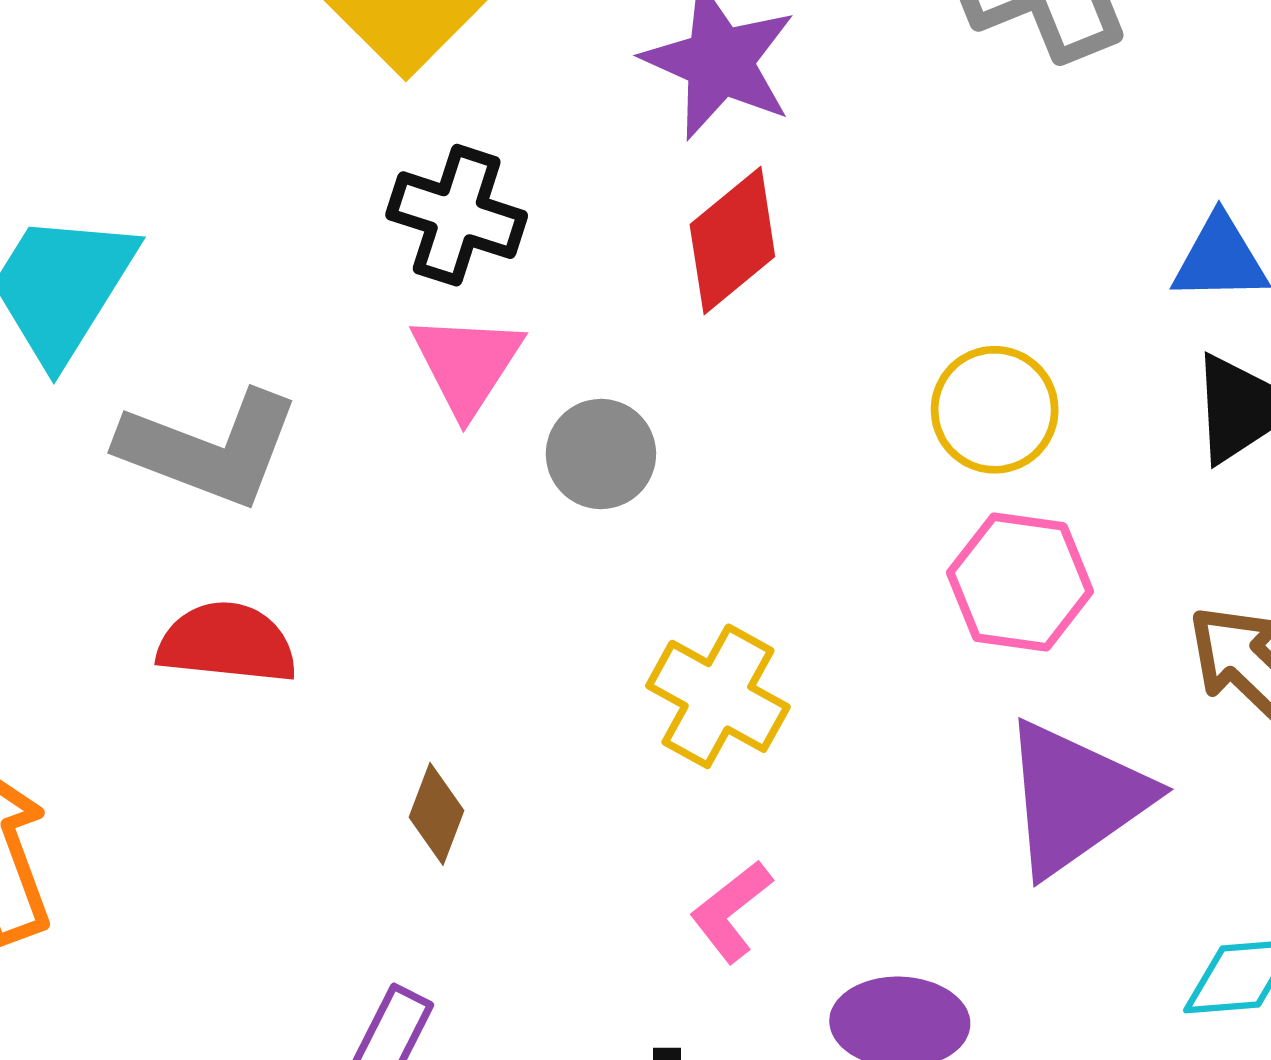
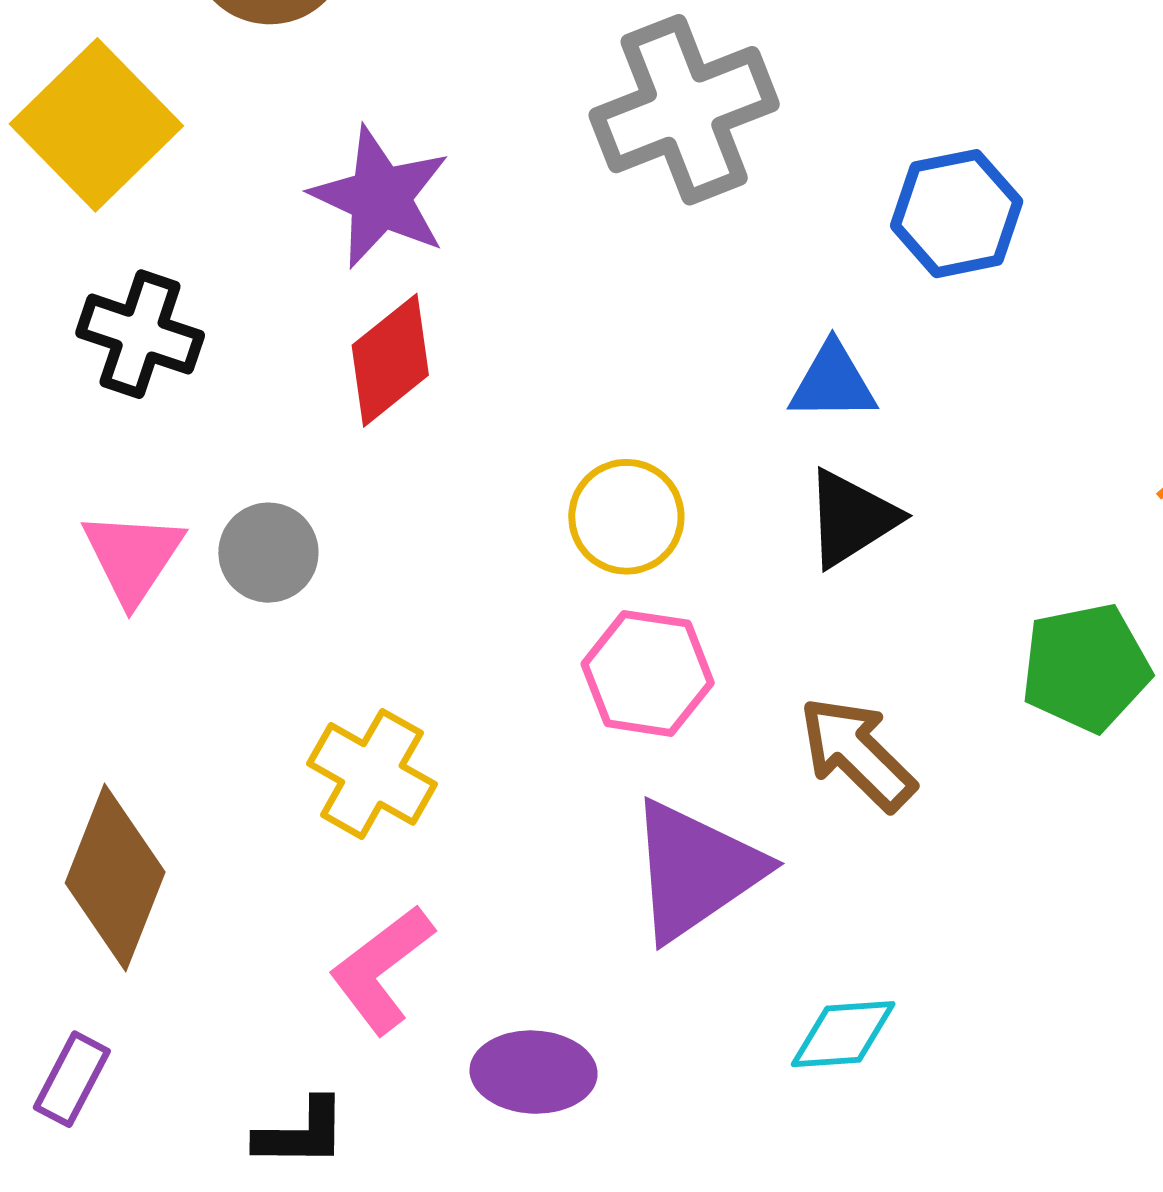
pink triangle: (467, 364) -> (133, 557), moved
brown diamond: (436, 814) -> (115, 878), size x2.0
pink L-shape: (731, 911) -> (382, 969), size x1.4

